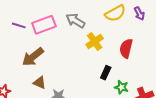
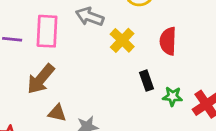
pink rectangle: (44, 25) -> (47, 31), turned -55
black rectangle: (106, 73) -> (147, 81), turned -32

